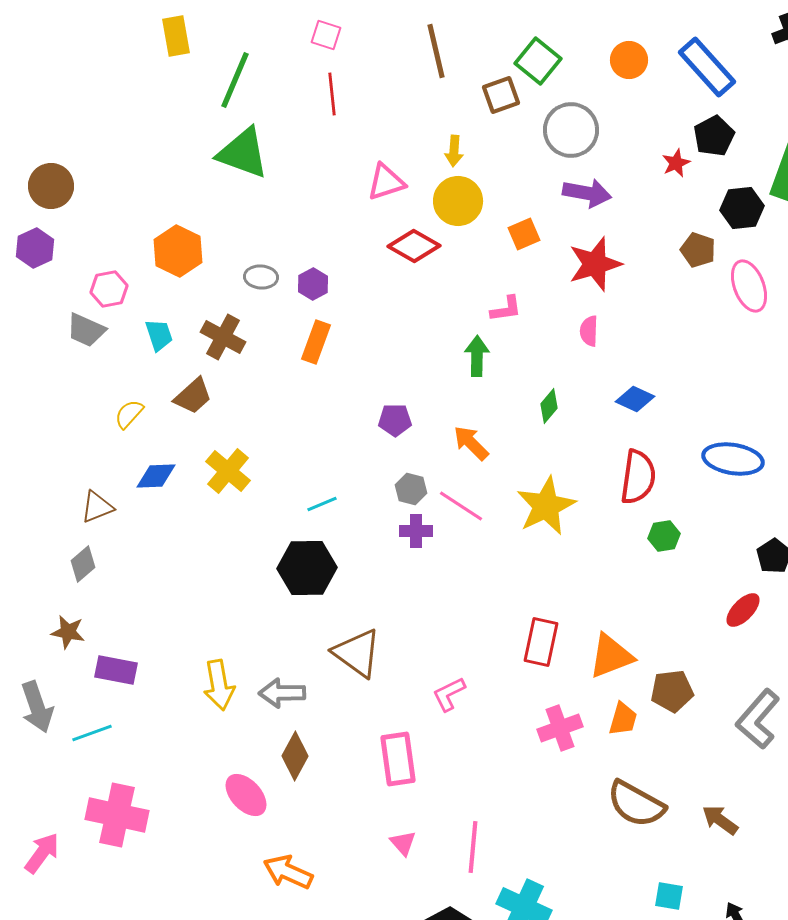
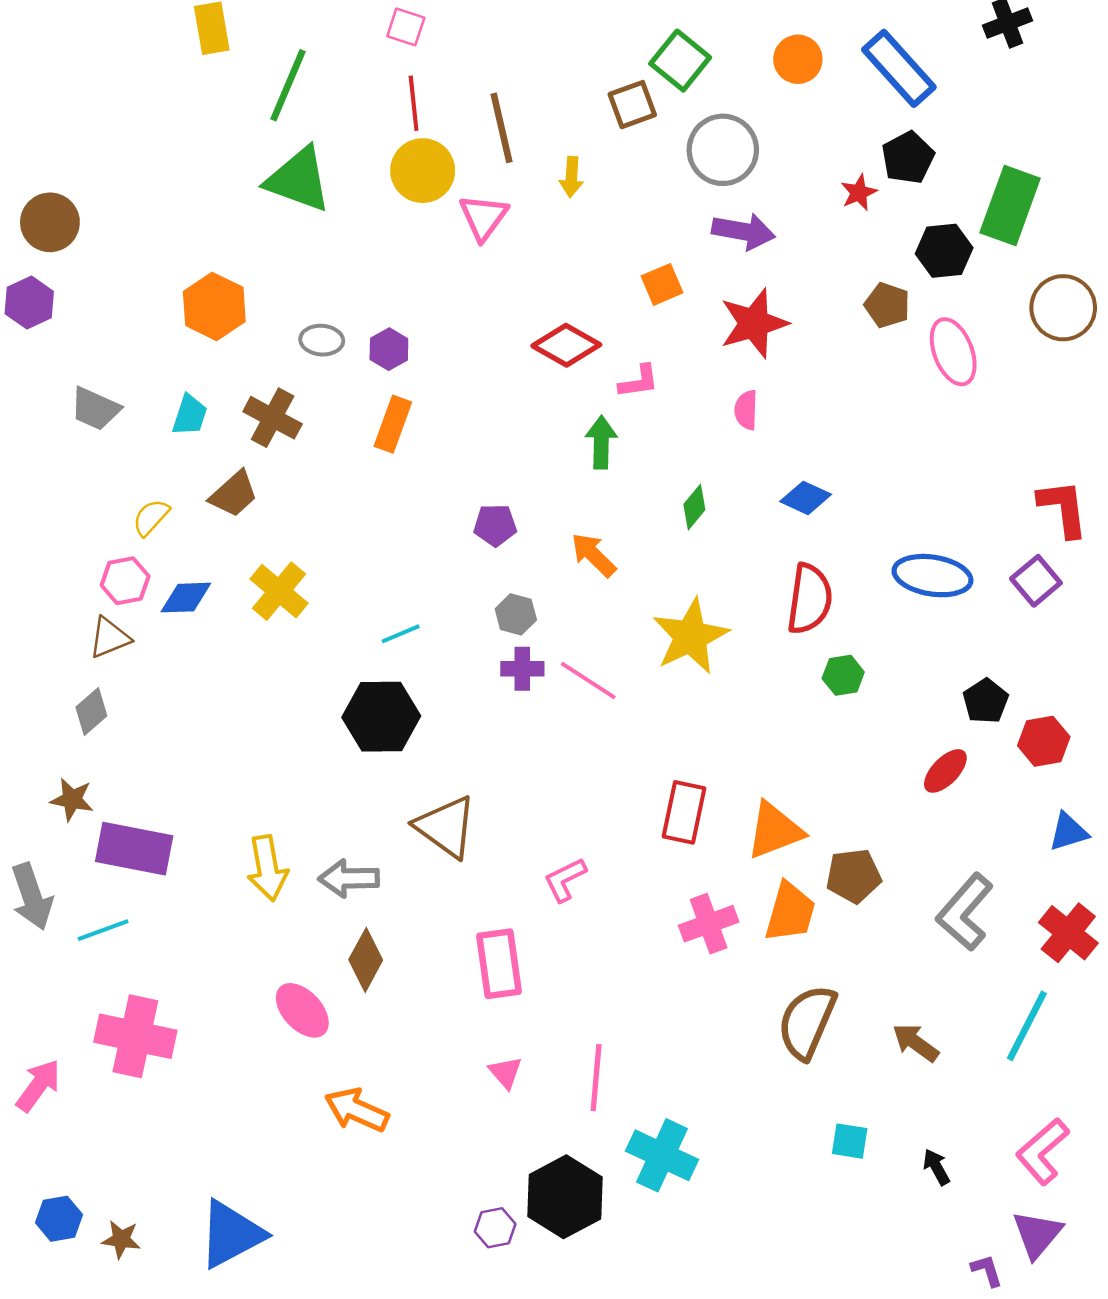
brown line: (436, 51) -> (502, 128), moved
pink triangle: (386, 182) -> (483, 217), turned -36
yellow circle: (458, 201) -> (423, 171), moved
red diamond: (414, 246) -> (566, 345), moved
pink hexagon: (109, 289) -> (125, 581), moved
cyan trapezoid: (159, 335) -> (190, 415), turned 36
pink line: (461, 506) -> (588, 680), moved
purple rectangle: (116, 670) -> (134, 849), size x1.4
orange trapezoid: (623, 719) -> (790, 912), size x1.4
brown semicircle: (636, 804) -> (807, 1022), turned 84

